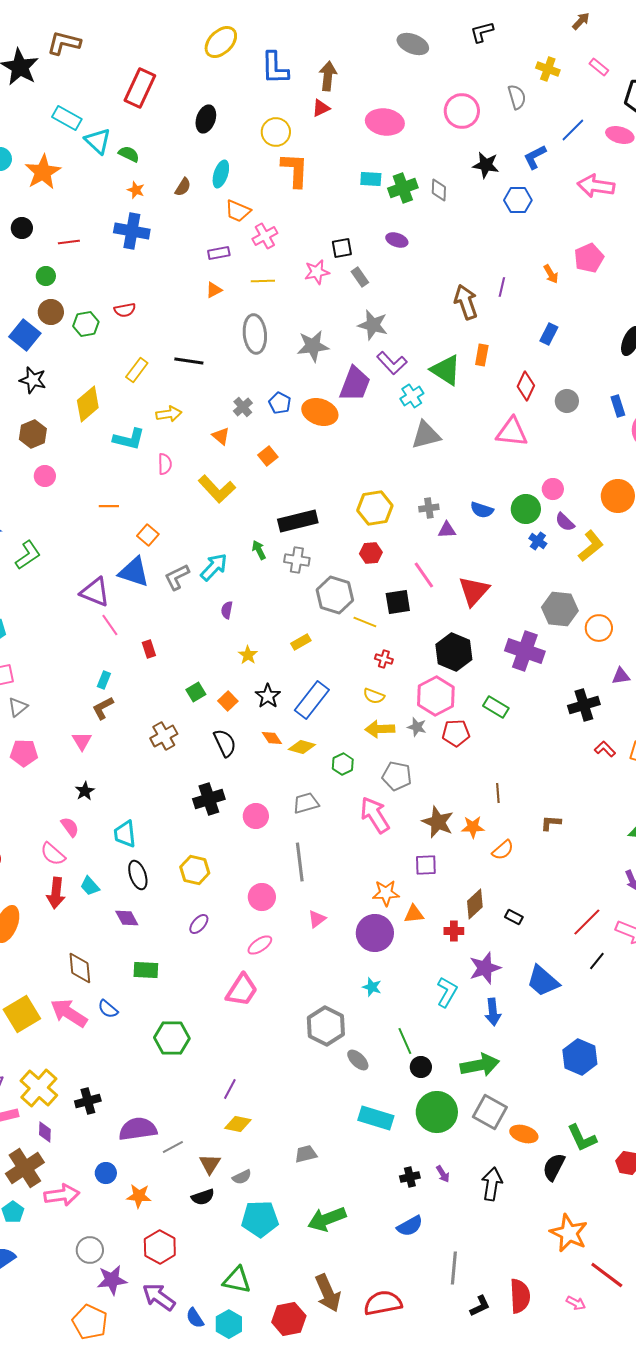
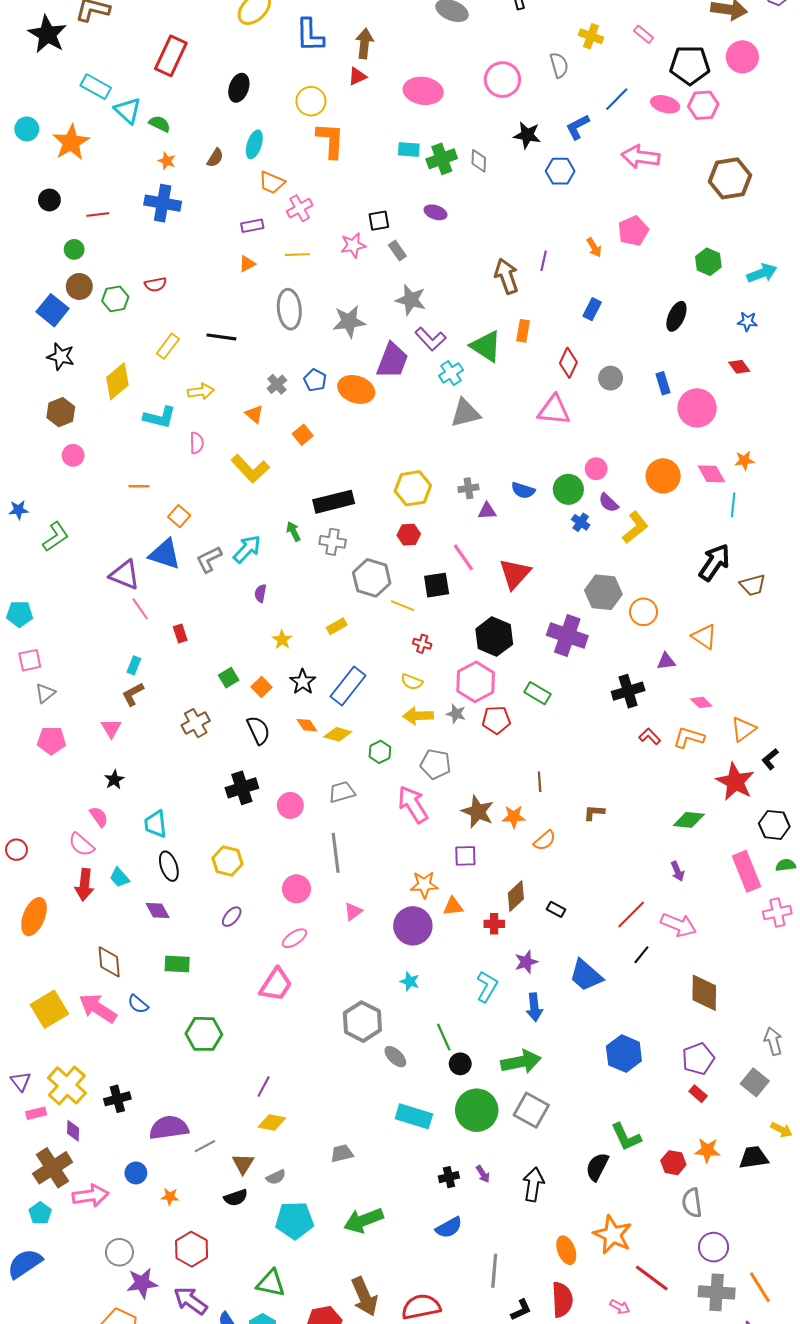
purple star: (485, 968) -> (526, 962), size x0.7
orange ellipse: (524, 1134) -> (566, 1250), moved, turned 52
orange star: (139, 1196) -> (170, 1197), size x0.7

